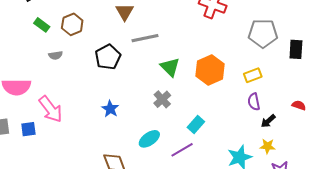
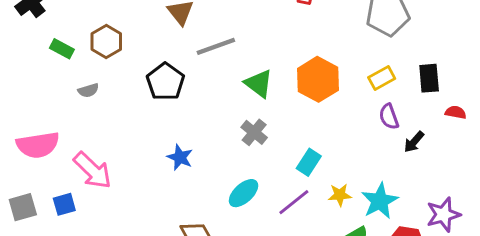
black rectangle: (296, 49) -> (429, 78), moved
yellow star: (268, 146) -> (340, 195), moved

